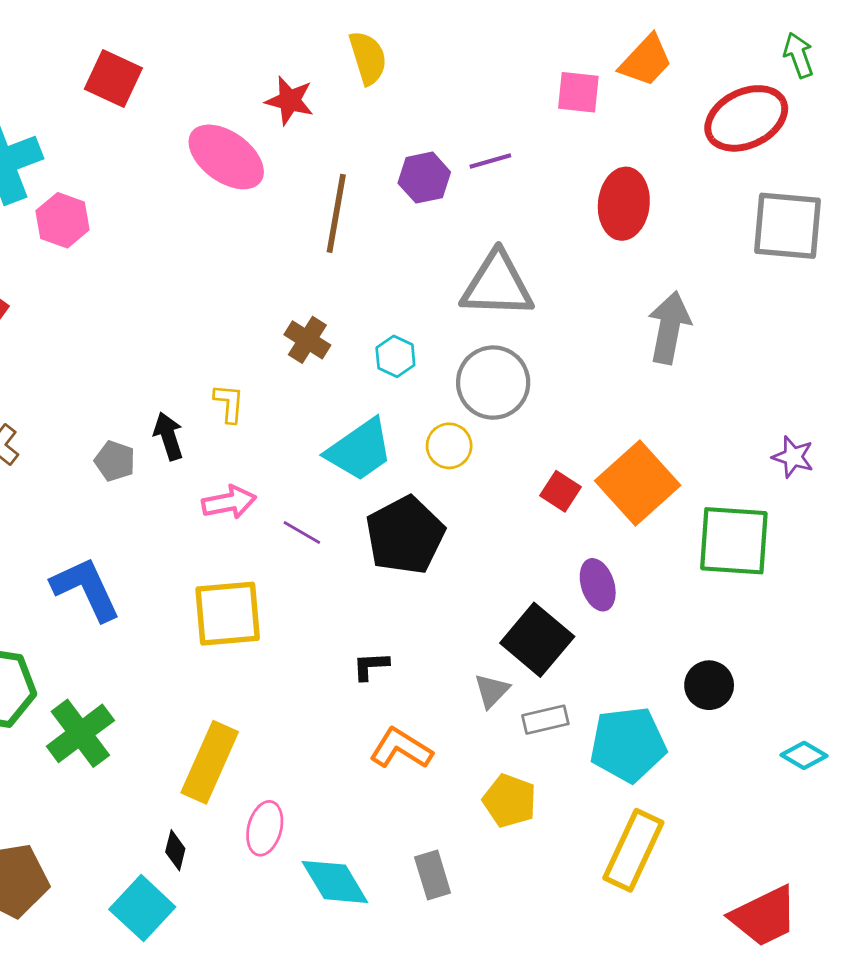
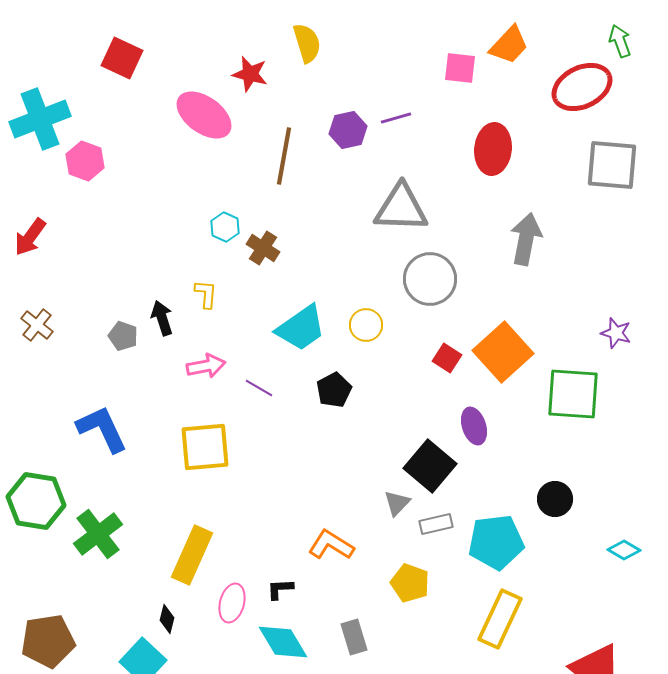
cyan hexagon: (395, 356) -> (225, 227), moved
gray circle: (493, 383) -> (430, 279), moved
black pentagon: (405, 535) -> (334, 390), size x0.6
black L-shape: (371, 666) -> (280, 589), moved

